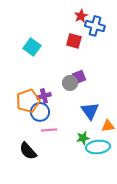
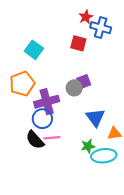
purple cross: (44, 96) -> (47, 102), size x1.6
orange pentagon: (28, 101) -> (22, 84), moved
black semicircle: (28, 151) -> (35, 140), moved

